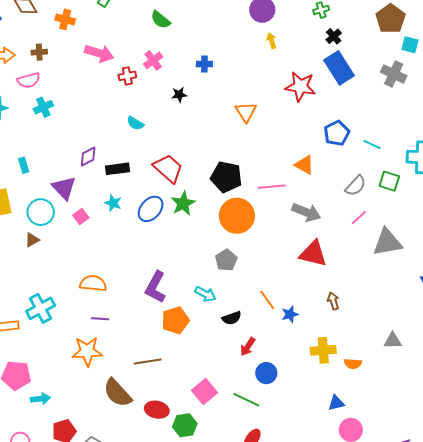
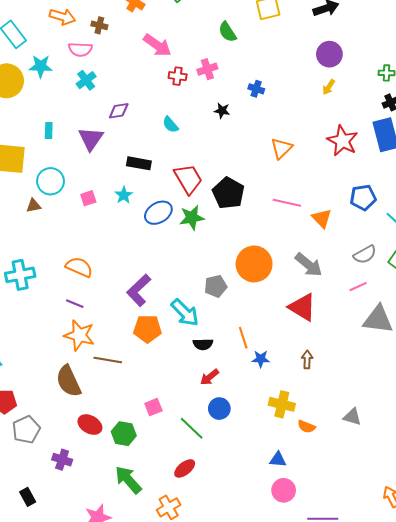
yellow arrow: (271, 41) -> (329, 87), turned -147
cyan cross: (43, 107) -> (86, 80), turned -30
purple diamond: (88, 156) -> (119, 111), moved
black pentagon: (226, 177) -> (228, 193), moved
pink line: (272, 187) -> (287, 203), moved
purple triangle: (64, 188) -> (91, 139), moved
orange circle: (237, 216) -> (254, 264), moved
cyan arrow: (205, 294) -> (185, 313), size x1.4
orange star: (87, 351) -> (79, 335), moved
pink square: (204, 392) -> (153, 407), size x0.7
red ellipse: (157, 410) -> (90, 425), moved

